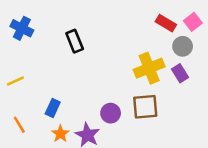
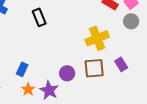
gray circle: (183, 46) -> (131, 21), moved
purple rectangle: (180, 73) -> (121, 64), moved

